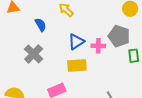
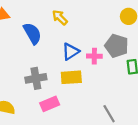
blue semicircle: (41, 25) -> (32, 33), size x1.5
gray cross: (34, 54) -> (36, 78), moved, turned 36

